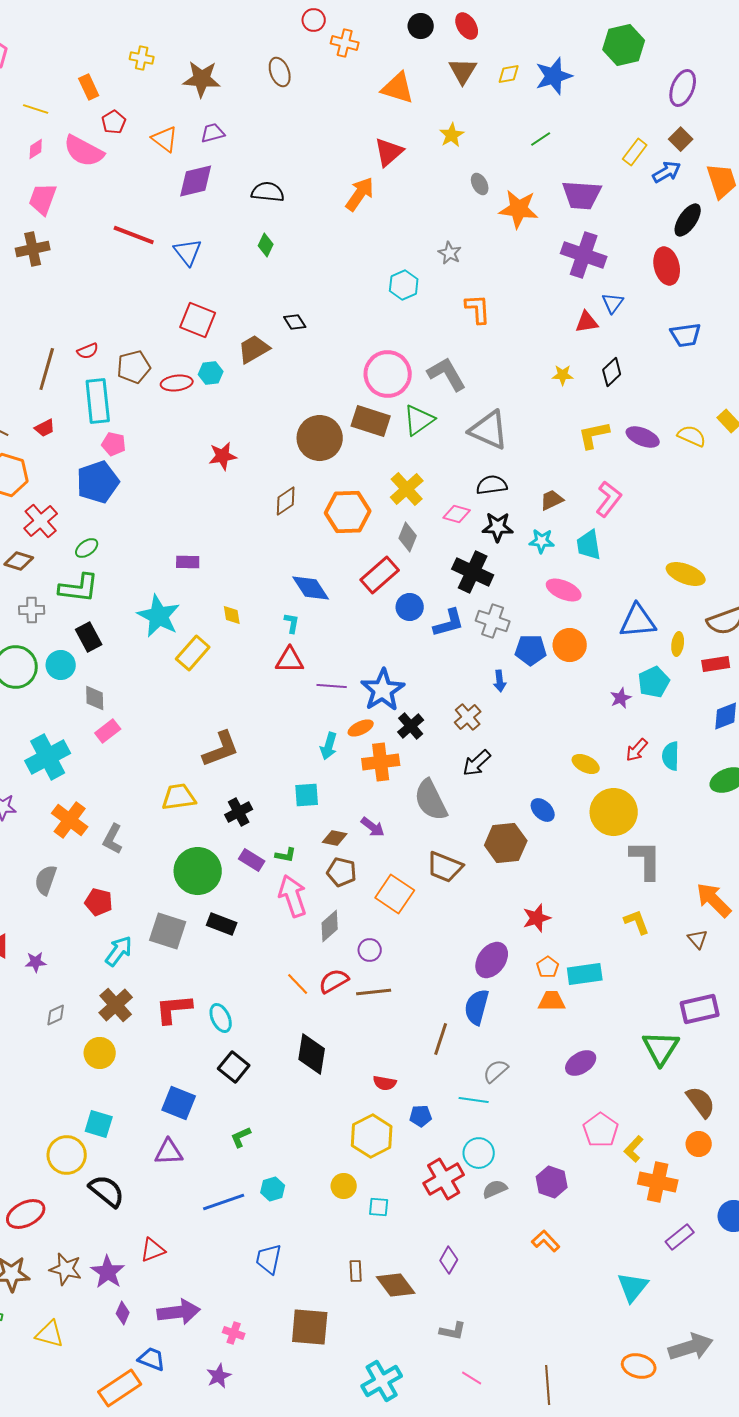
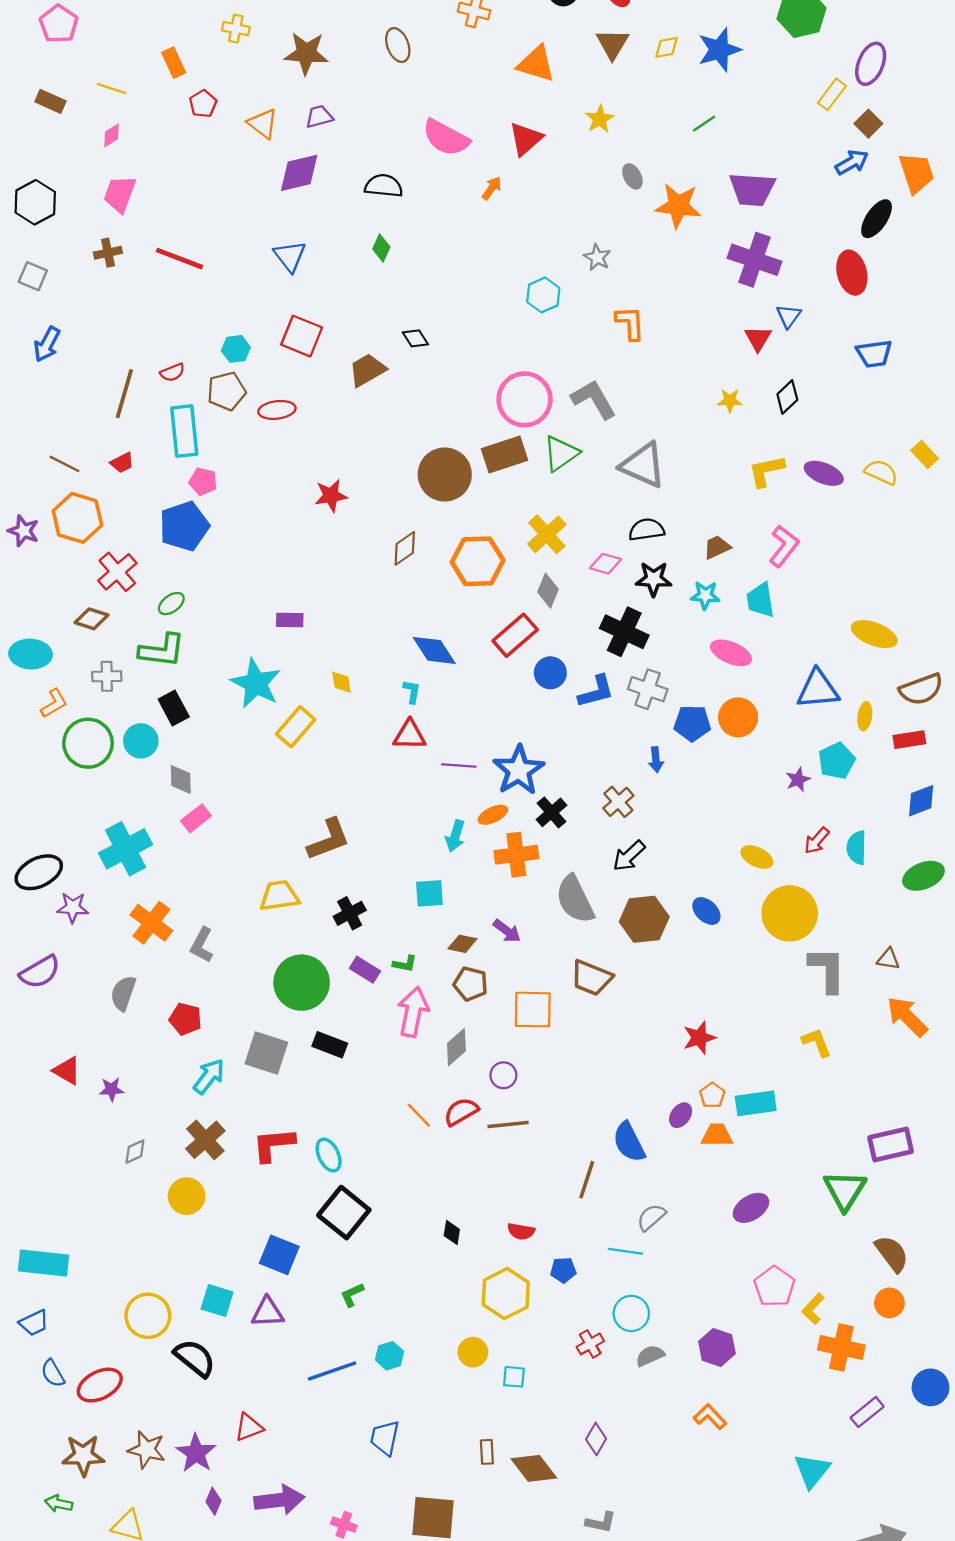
pink semicircle: (84, 151) -> (446, 138), moved
yellow rectangle: (635, 152) -> (832, 94), moved
orange arrow: (360, 194) -> (492, 188), size x0.6
red line: (134, 235) -> (180, 259), moved
brown cross: (33, 249) -> (108, 253), size x0.7
red triangle: (587, 322) -> (758, 338), turned -50
cyan hexagon: (211, 373) -> (236, 349), moved
brown rectangle: (371, 421) -> (505, 455), turned -36
brown hexagon: (506, 843) -> (644, 919), moved
orange square: (395, 894) -> (533, 1010), turned -33
pink arrow: (293, 896) -> (413, 1012), turned 30
brown triangle: (698, 939) -> (888, 959), moved, turned -40
purple ellipse: (492, 960) -> (681, 1115), moved, size x0.6
blue semicircle: (477, 1007) -> (629, 1142), turned -42
black diamond: (312, 1054) -> (452, 1233), moved, size x0.5
black square: (234, 1067) -> (344, 1213), size x1.4
cyan square: (99, 1124) -> (217, 1301), moved
red cross: (444, 1179) -> (590, 1344), size x0.6

